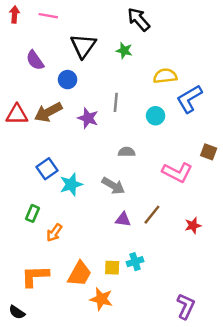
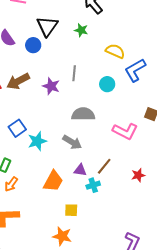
yellow semicircle: (165, 76) -> (115, 51), turned 30
blue circle: (68, 80) -> (33, 45), moved
gray semicircle: (127, 152) -> (83, 114), size x1.6
orange arrow: (54, 233) -> (11, 184), moved
cyan cross: (135, 262) -> (93, 185), moved
orange trapezoid: (80, 274) -> (53, 181), moved

